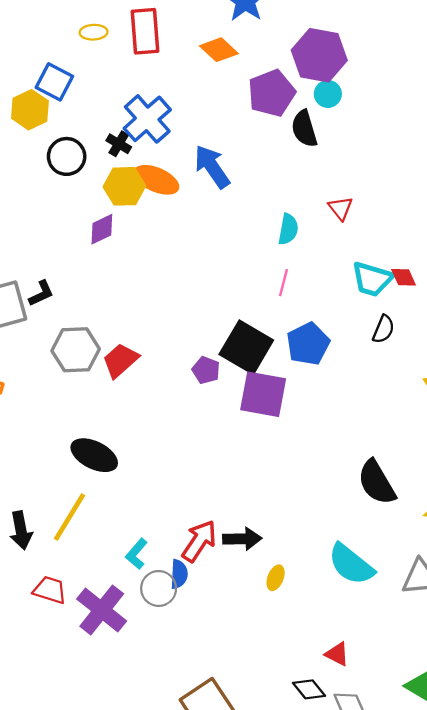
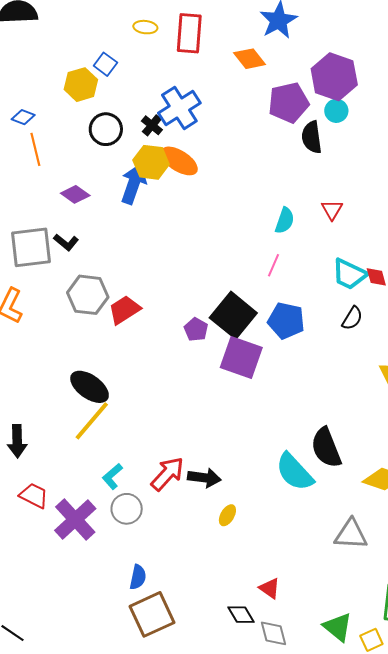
blue square: (54, 82) -> (105, 64), size x0.7
blue arrow: (212, 167) -> (134, 184), moved, turned 45
purple diamond: (102, 229) -> (75, 194), moved, turned 52
black L-shape: (41, 293) -> (66, 242), turned 55
blue pentagon: (308, 344) -> (286, 321), turned 30
yellow line: (70, 517) -> (92, 421), moved
cyan semicircle: (351, 564) -> (295, 472), moved
blue semicircle: (179, 574) -> (138, 577), moved

